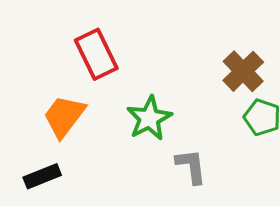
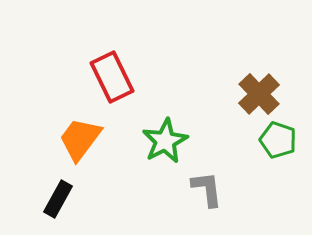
black rectangle: (42, 176) -> (58, 199), turned -39

